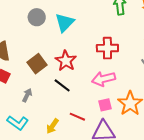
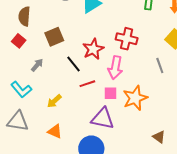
red star: (66, 61) -> (93, 49), moved
pink arrow: (104, 79) -> (115, 68), turned -80
red line: (77, 117) -> (87, 84), moved, turned -56

